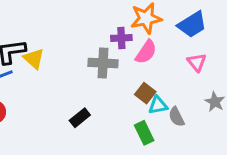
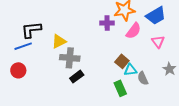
pink semicircle: (146, 52) -> (133, 31), moved
yellow triangle: (34, 59) -> (59, 41), moved, turned 49
gray cross: (103, 63) -> (70, 58), moved

